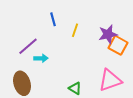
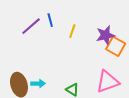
purple line: (28, 46) -> (31, 26), moved
cyan arrow: (41, 58) -> (38, 84), moved

